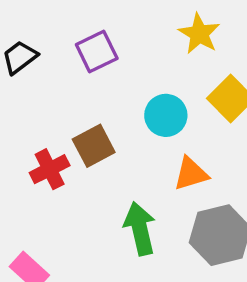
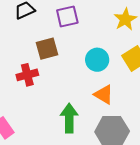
brown square: (94, 146) -> (47, 49), moved
orange triangle: (191, 174) -> (104, 95), turned 35

